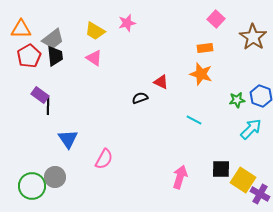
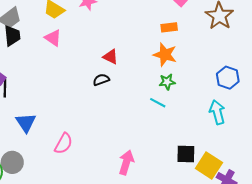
red triangle: (161, 82) -> (111, 57), moved
green star: (237, 100) -> (167, 82), moved
cyan arrow: (251, 129) -> (217, 112), turned -60
pink arrow: (180, 177) -> (126, 162), moved

